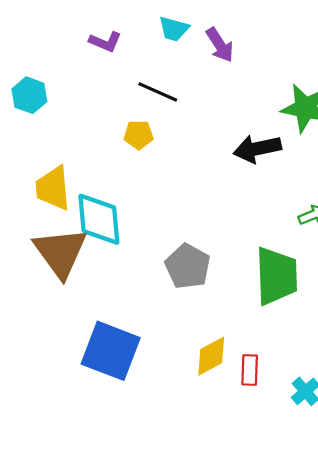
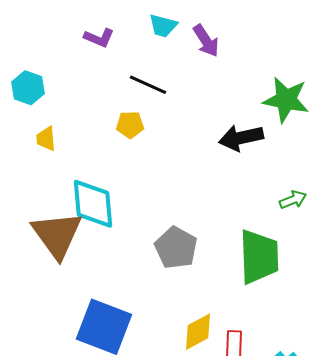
yellow trapezoid: (53, 188) -> (46, 139), moved, size x0.6

